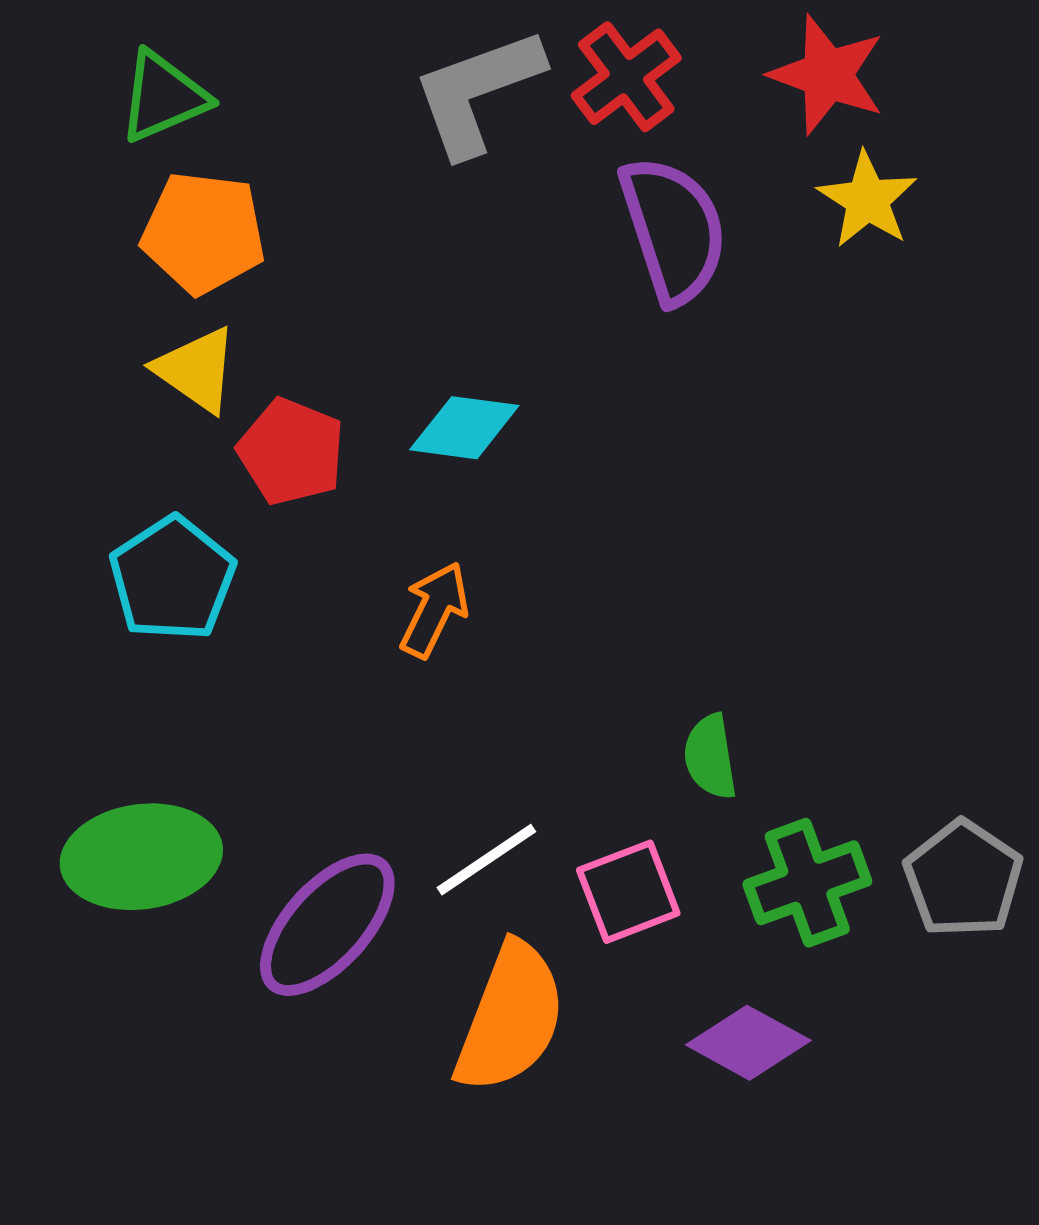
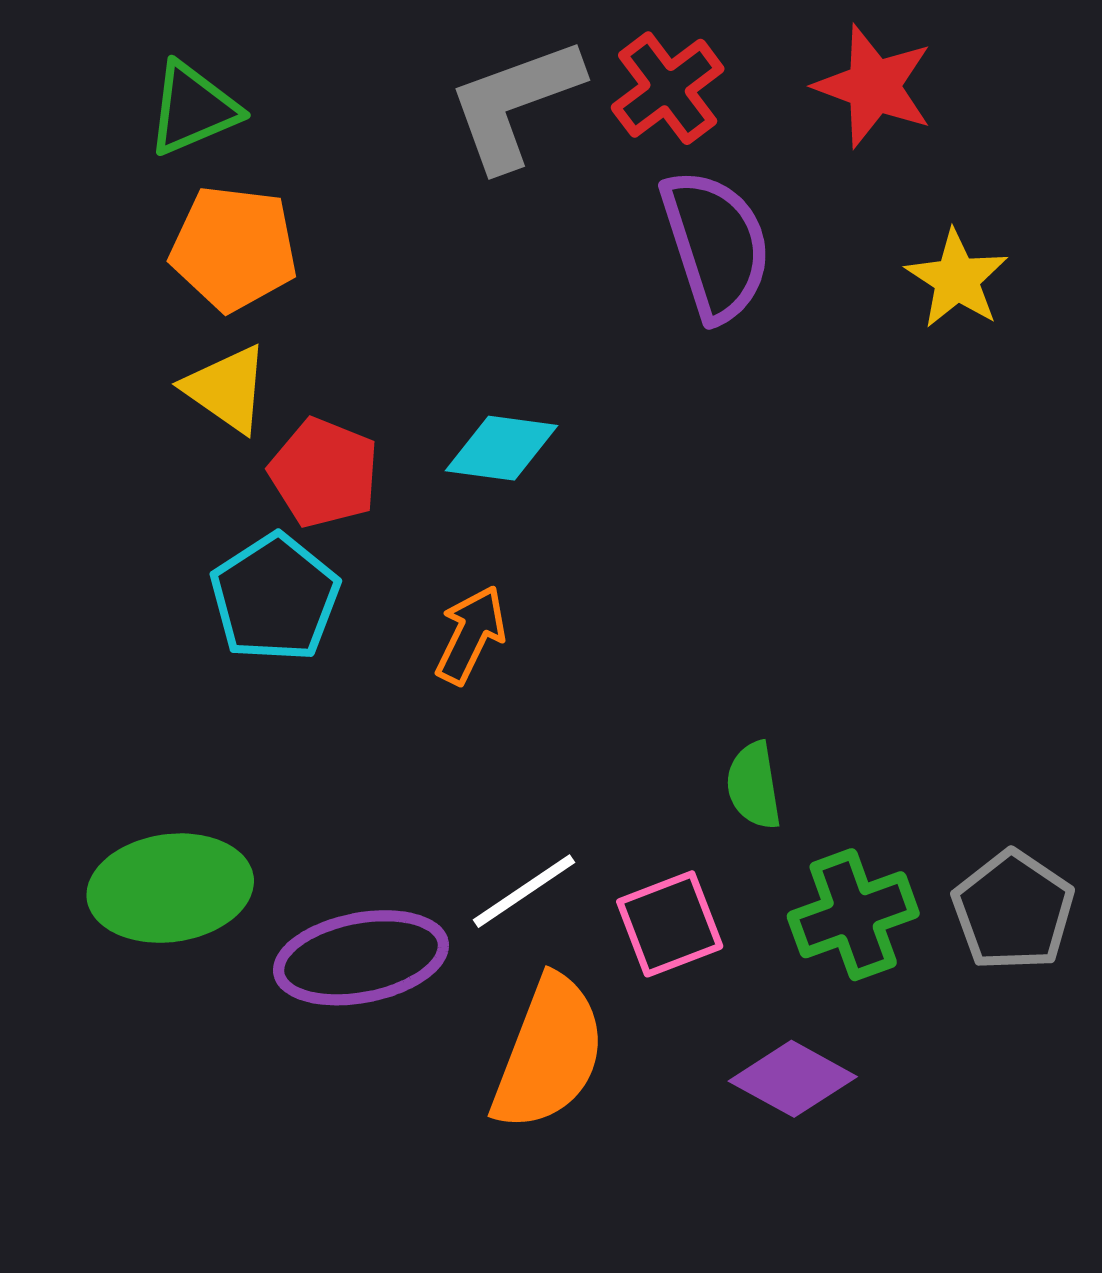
yellow star: (867, 200) -> (957, 279), moved
cyan pentagon: (172, 579) -> (275, 598), moved
purple ellipse: (327, 925) -> (361, 958), turned 37

